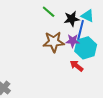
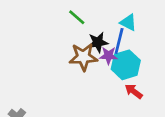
black star: (72, 19) -> (98, 42), moved
red arrow: (77, 66) -> (134, 91), moved

